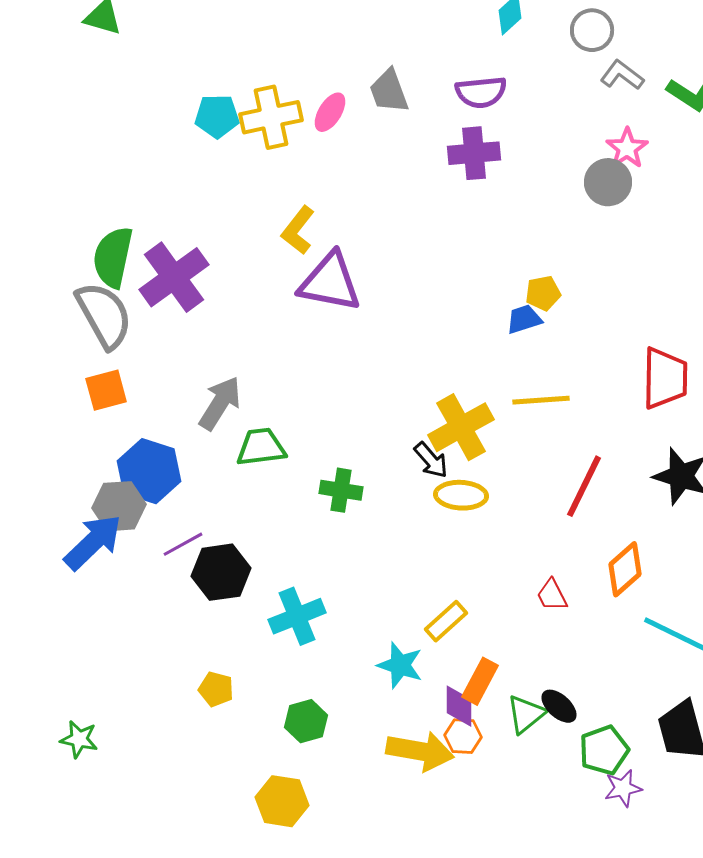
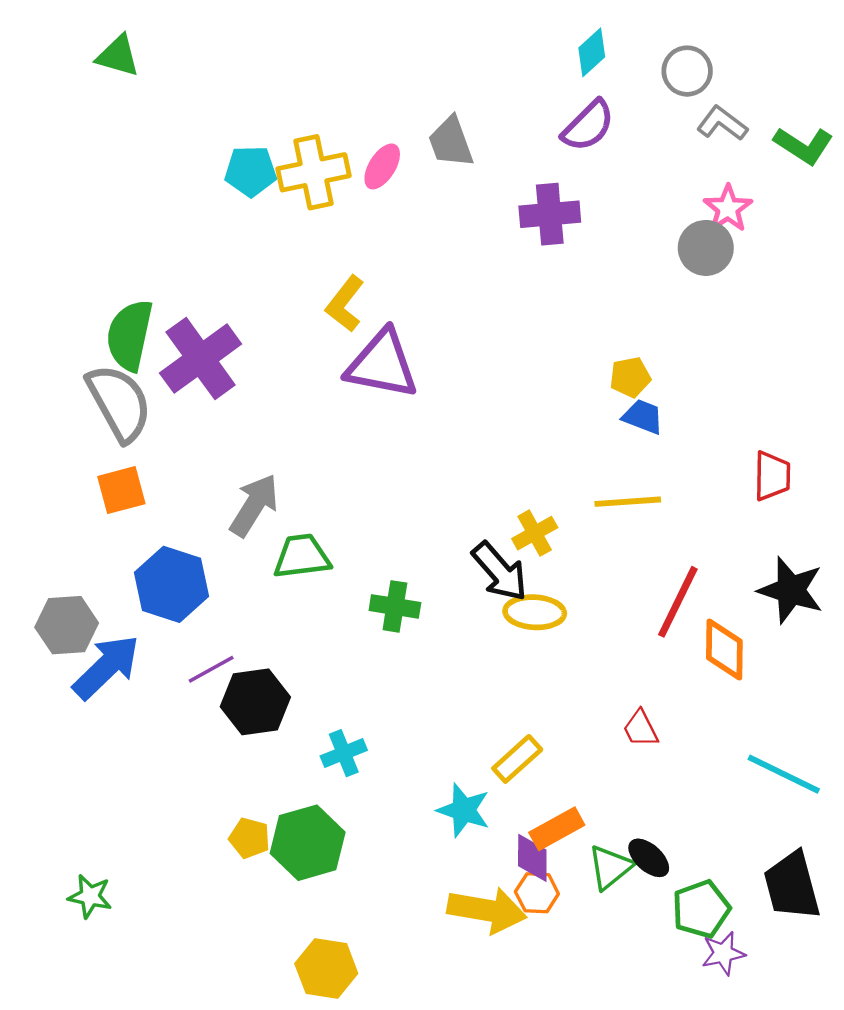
purple semicircle: (481, 92) -> (588, 126), moved, turned -39
blue trapezoid: (524, 319) -> (643, 417), moved, turned 39
red trapezoid: (665, 378) -> (772, 476), size x0.7
yellow cross: (461, 427) -> (535, 533), size x0.6
black arrow: (431, 460) -> (500, 572), size x1.4
gray hexagon: (119, 506) -> (67, 625), moved
orange diamond: (625, 569) -> (724, 650), moved, turned -48
cyan cross: (297, 616) -> (344, 753), size x0.7
orange rectangle: (480, 681) -> (557, 829), turned 33
green hexagon: (306, 721) -> (308, 843), moved, size x1.5

